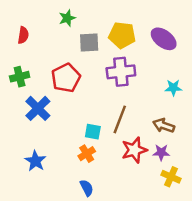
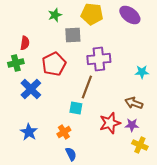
red semicircle: (23, 35) -> (25, 43), moved
yellow pentagon: (122, 35) -> (92, 14), moved
purple ellipse: (164, 39) -> (130, 15), moved
brown line: (120, 119) -> (87, 87), moved
orange cross: (87, 154) -> (64, 132), moved

